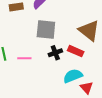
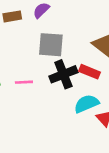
black cross: (55, 53) -> (63, 74), size x1.5

